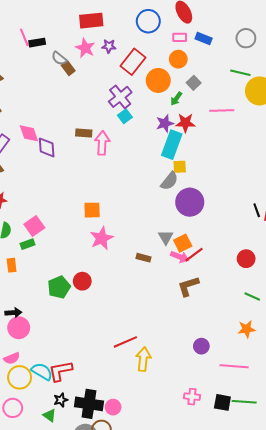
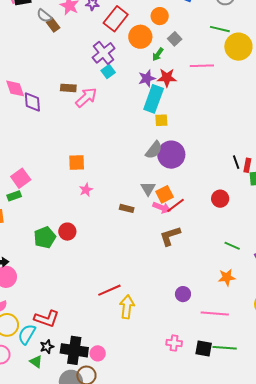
pink arrow: (102, 143) -> (86, 97), turned 45
gray semicircle: (169, 181) -> (154, 150), moved
pink star: (102, 238) -> (86, 190), size x0.6
red circle: (246, 259) -> (220, 199), moved
cyan semicircle: (42, 371) -> (27, 334), moved, turned -90
red L-shape: (60, 371) -> (47, 319), turned -150

